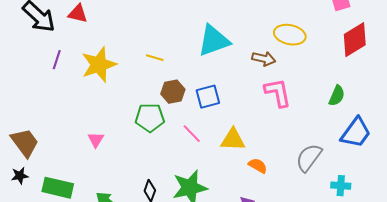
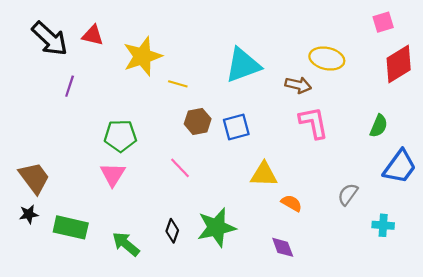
yellow star: (99, 65) -> (142, 56), moved
green pentagon: (150, 118) -> (120, 136), moved
pink line: (192, 134) -> (180, 168), moved
pink triangle: (96, 140) -> (113, 174), size x1.4
gray semicircle: (309, 158) -> (348, 194), size x0.7

